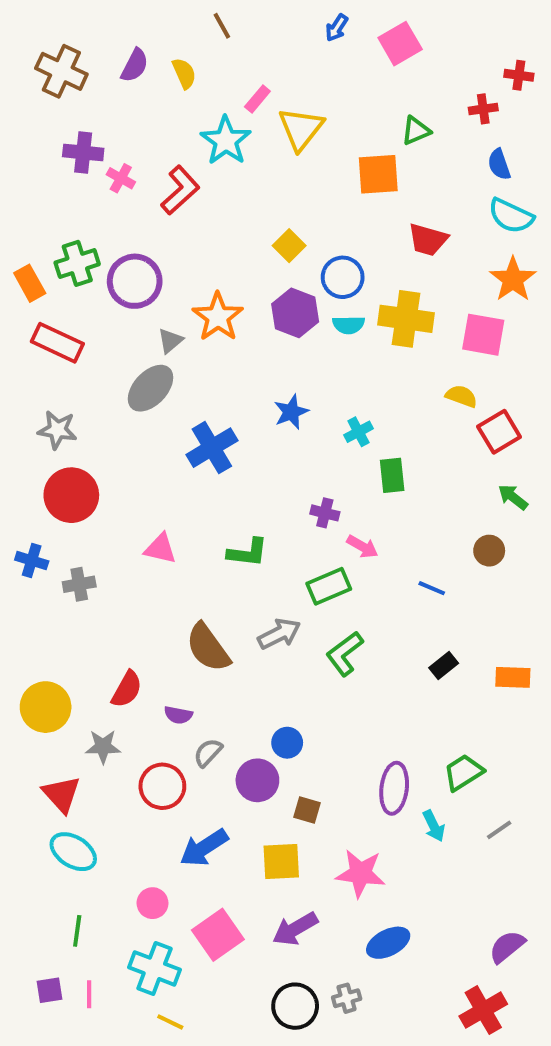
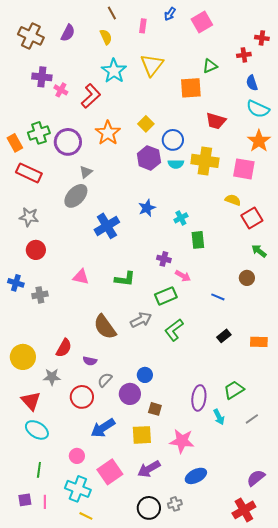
yellow semicircle: (184, 73) -> (106, 37), moved
pink rectangle: (257, 99) -> (143, 26), moved, turned -32
orange star: (218, 317) -> (108, 133), moved
red circle: (71, 495) -> (36, 250), size x0.7

